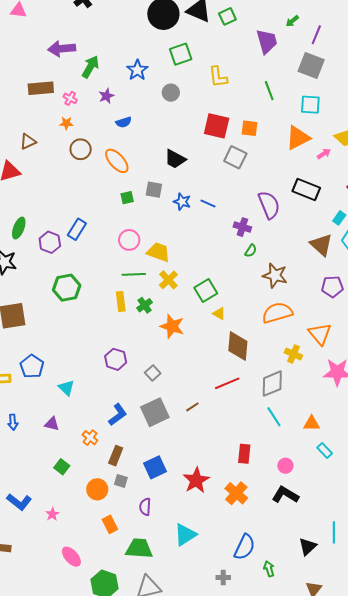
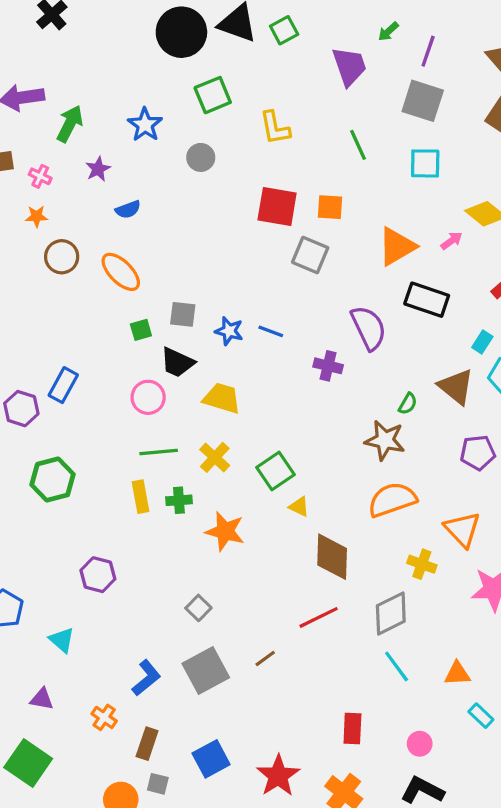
orange triangle: (298, 138) -> (397, 246), moved
black trapezoid: (175, 159) -> (177, 362), moved
green semicircle: (251, 251) -> (408, 404), moved
yellow trapezoid: (158, 252) -> (222, 398), moved
green cross: (145, 305) -> (179, 500), turned 35
purple hexagon: (116, 359) -> (98, 575), moved
green square: (62, 467) -> (28, 763), moved, size x1.8

